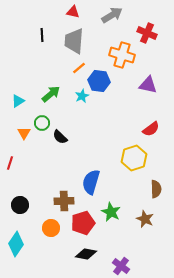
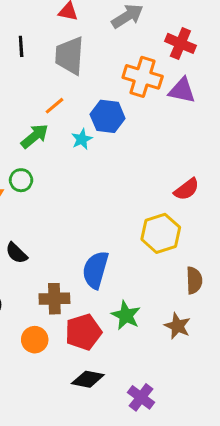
orange line: (79, 68) -> (54, 106), moved
purple triangle: (148, 85) -> (182, 91), moved
black semicircle: (60, 137) -> (16, 253), moved

